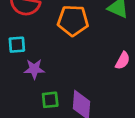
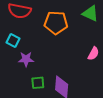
cyan square: (17, 45) -> (13, 40), turned 32

